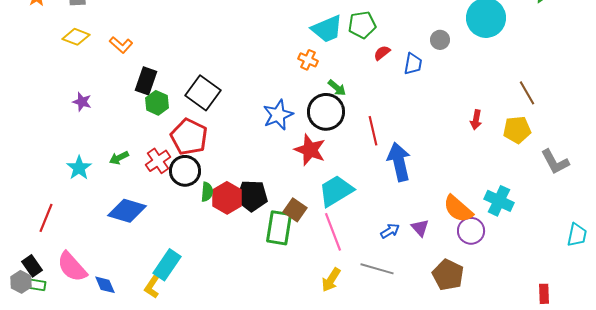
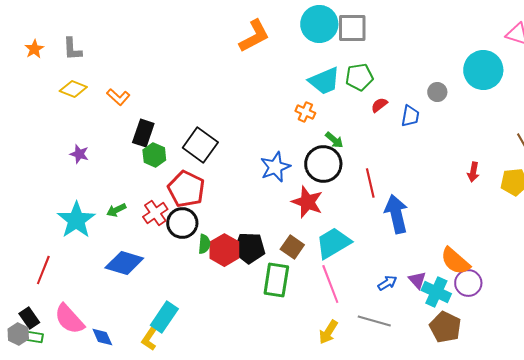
cyan star: (79, 168) -> (76, 220), size x1.5
cyan cross: (499, 201) -> (436, 292), moved
brown square: (295, 210) -> (292, 247), moved

